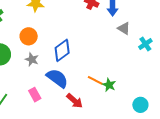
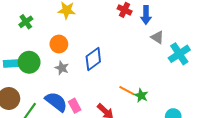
cyan cross: (145, 44) -> (179, 54), size x1.5
blue semicircle: (57, 78) -> (56, 102), moved
pink rectangle: (35, 95) -> (75, 106), moved

